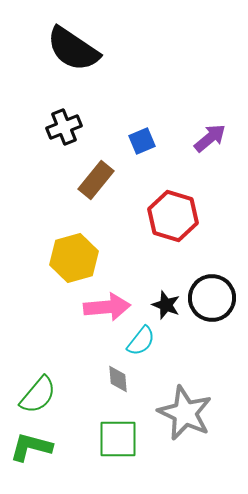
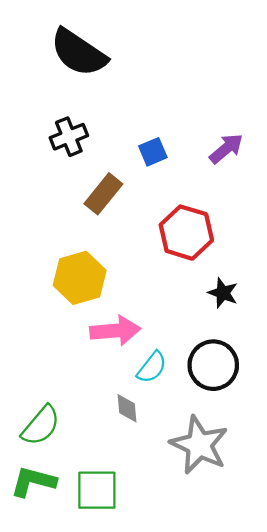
black circle: (212, 298) -> (213, 365), moved
black star: (166, 305) -> (223, 293), moved
green square: (118, 439) -> (97, 490), moved

